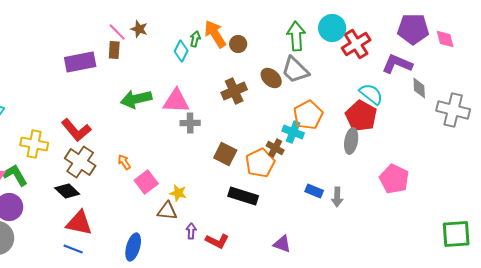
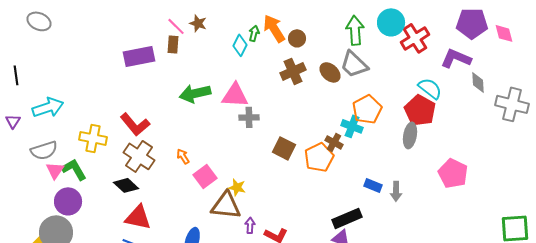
brown cross: (234, 91) -> (293, 71), moved
black rectangle: (243, 196) -> (347, 218), moved, turned -40
brown triangle: (167, 211) -> (226, 205), size x1.5

